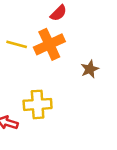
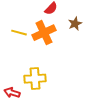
brown star: (90, 69) -> (75, 24), moved

